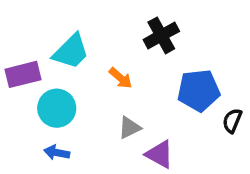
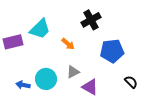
cyan circle: (57, 108) -> (46, 79), moved
black semicircle: (232, 121) -> (131, 82), moved, turned 112
blue arrow: (57, 153) -> (23, 85), moved

